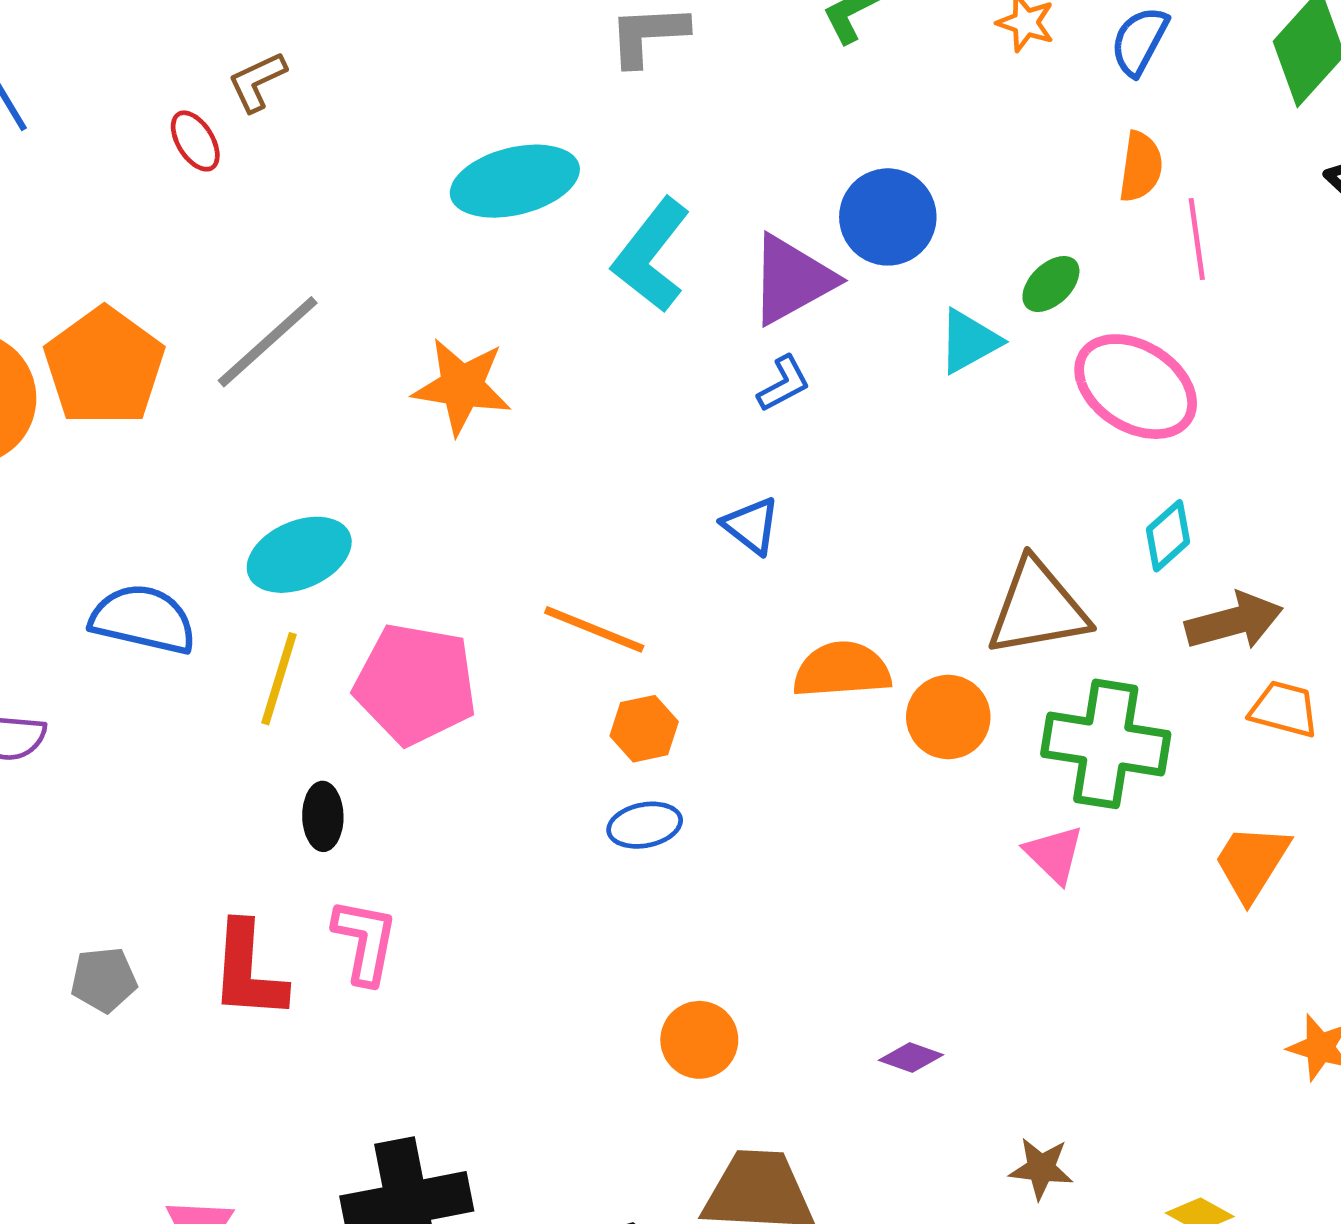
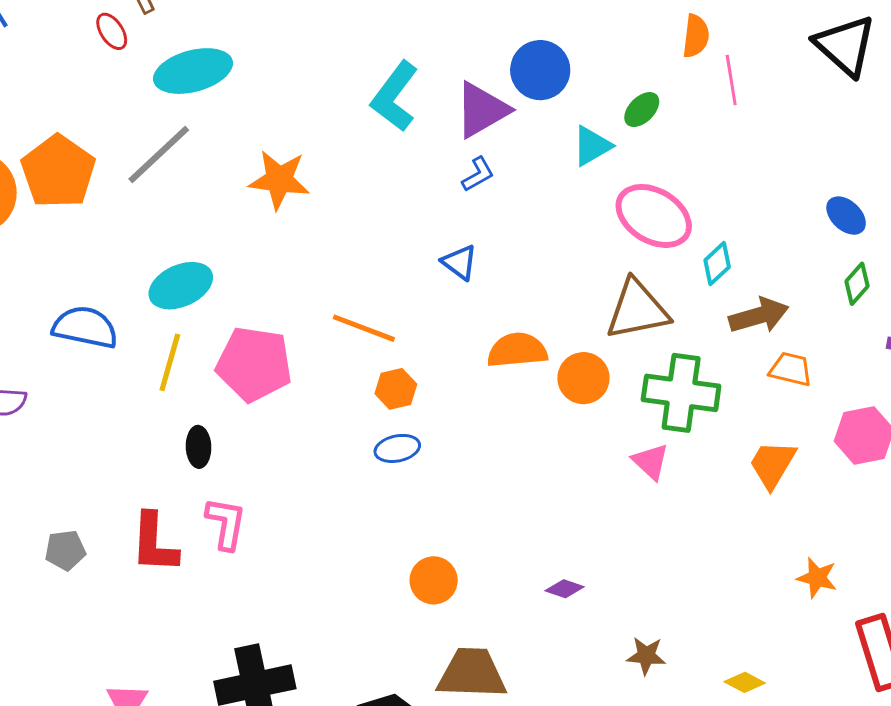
cyan ellipse: (515, 181) -> (193, 71), moved
pink ellipse: (1136, 387) -> (654, 216), moved

